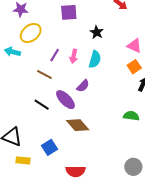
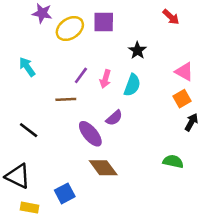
yellow ellipse: (31, 33) -> (70, 28), moved
cyan arrow: (12, 52) -> (27, 67), turned 35
brown line: (44, 74) -> (66, 99), turned -35
black line: (42, 105) -> (29, 130), moved

